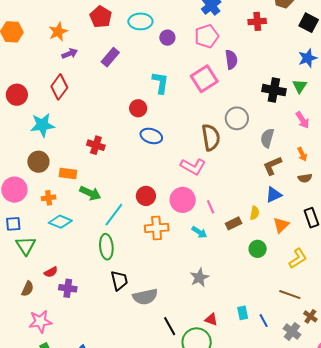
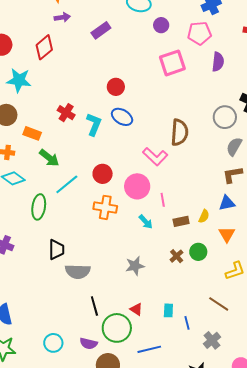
pink square: (204, 79) -> (172, 63), moved
cyan L-shape: (160, 83) -> (94, 124), moved
gray circle: (237, 118) -> (225, 117), moved
orange triangle: (281, 225) -> (227, 234), turned -30
green ellipse: (106, 247) -> (39, 207), moved
brown cross: (310, 316) -> (177, 256), moved

